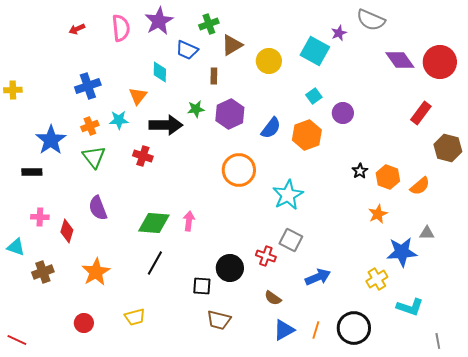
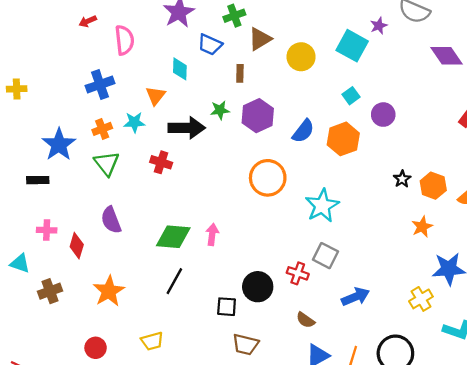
pink semicircle: (121, 28) -> (124, 40), moved

